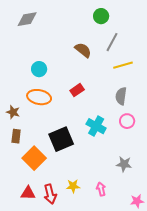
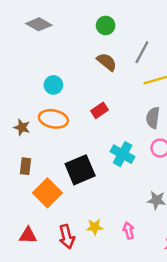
green circle: (101, 16) -> (106, 25), moved
gray diamond: (27, 19) -> (39, 24), turned 40
brown star: (13, 112) -> (22, 127), moved
red triangle: (28, 193) -> (28, 235), moved

